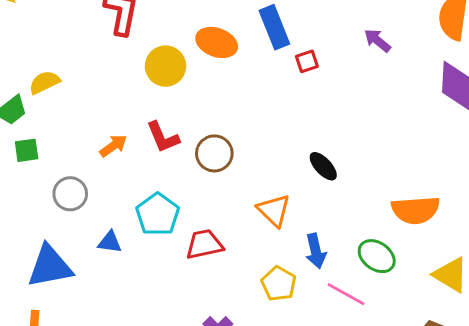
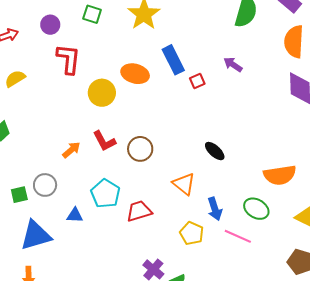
purple arrow: (377, 41) -> (233, 65), moved
yellow semicircle: (44, 82) -> (15, 79), moved
green square: (27, 150) -> (19, 195), moved

